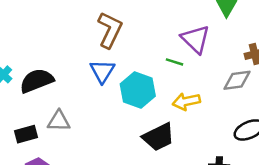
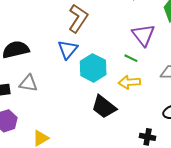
green line: (175, 62) -> (131, 58), moved
black trapezoid: (158, 137) -> (104, 107), turned 56

